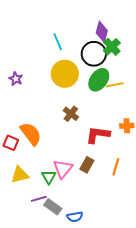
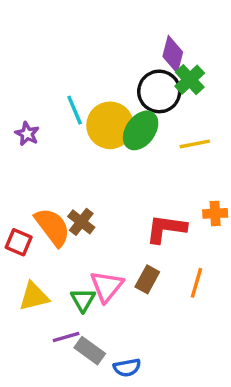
cyan line: (58, 42) -> (75, 110), moved
green ellipse: (99, 80) -> (141, 130), moved
brown cross: (71, 114) -> (81, 222), moved

